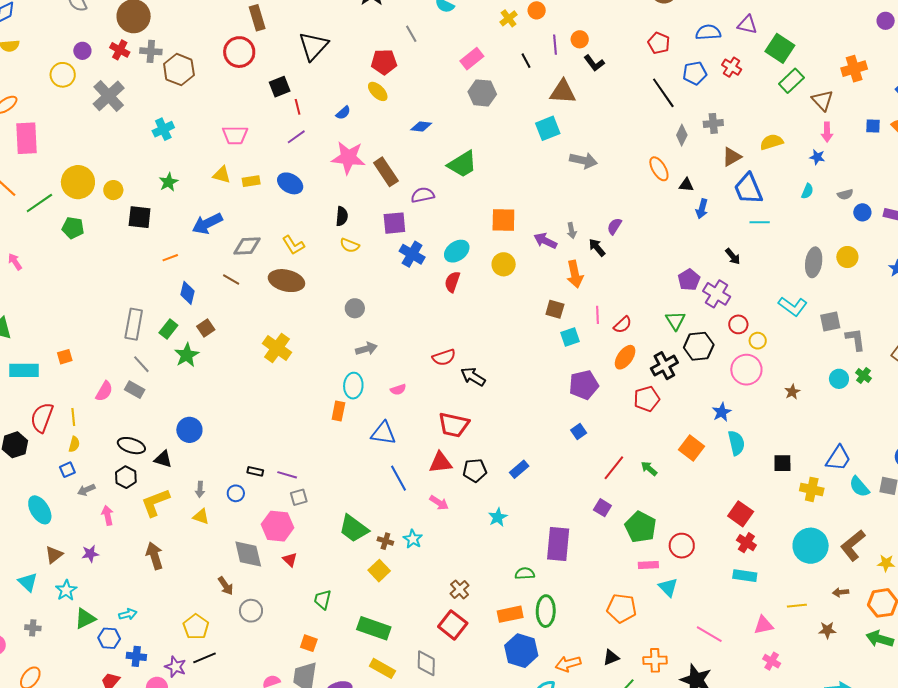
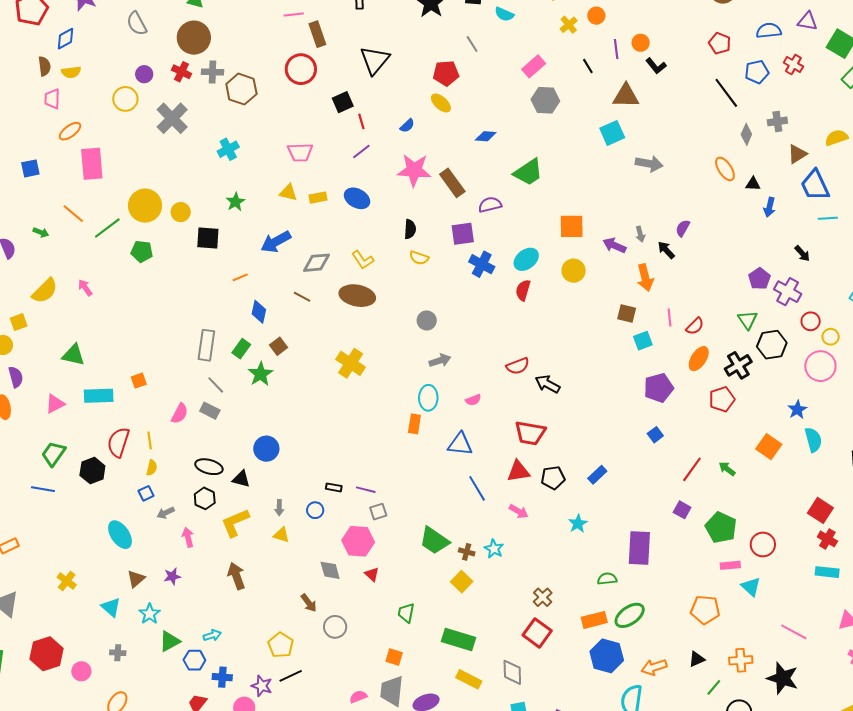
gray diamond: (248, 554) -> (330, 570), size x0.7
green ellipse: (546, 611) -> (630, 615), turned 56

